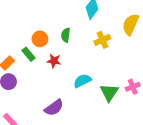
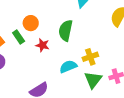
green semicircle: (66, 35) -> (66, 31), moved, size x1.5
yellow cross: (102, 40) -> (90, 57), moved

